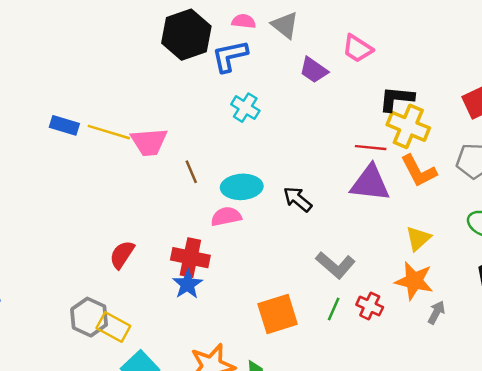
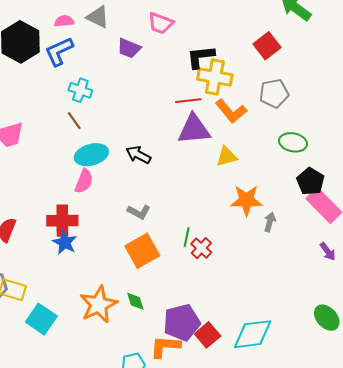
brown line: (191, 172) -> (74, 121), moved
pink semicircle: (226, 216) -> (84, 181), turned 135
yellow triangle: (418, 238) -> (227, 156), moved, turned 40
gray L-shape: (335, 265) -> (139, 212), moved, size x0.7
red cross: (370, 306) -> (201, 248), moved, turned 30

